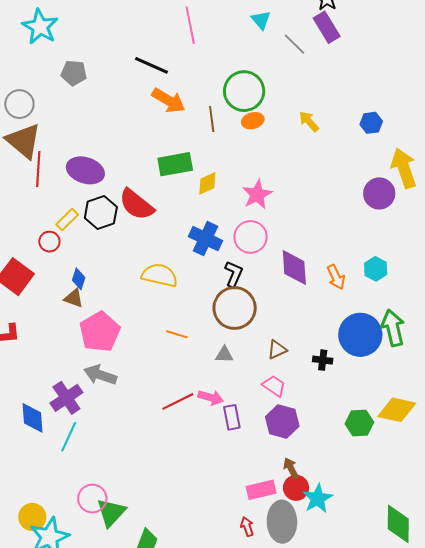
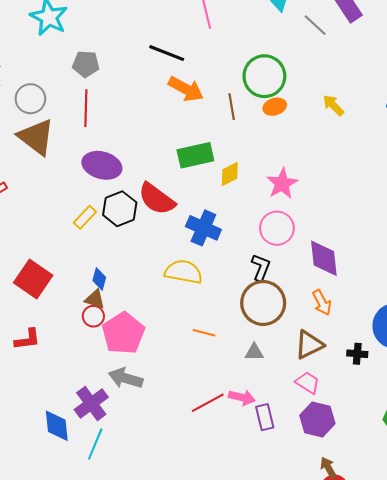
red line: (38, 169) -> (86, 108), moved
blue cross: (206, 239) -> (203, 228), moved
red circle: (49, 242) -> (93, 316), moved
orange arrow: (336, 277) -> (322, 303), moved
brown triangle: (277, 350) -> (309, 345), size x1.4

